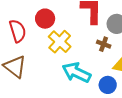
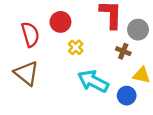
yellow cross: (60, 42) -> (76, 47), size x0.6

